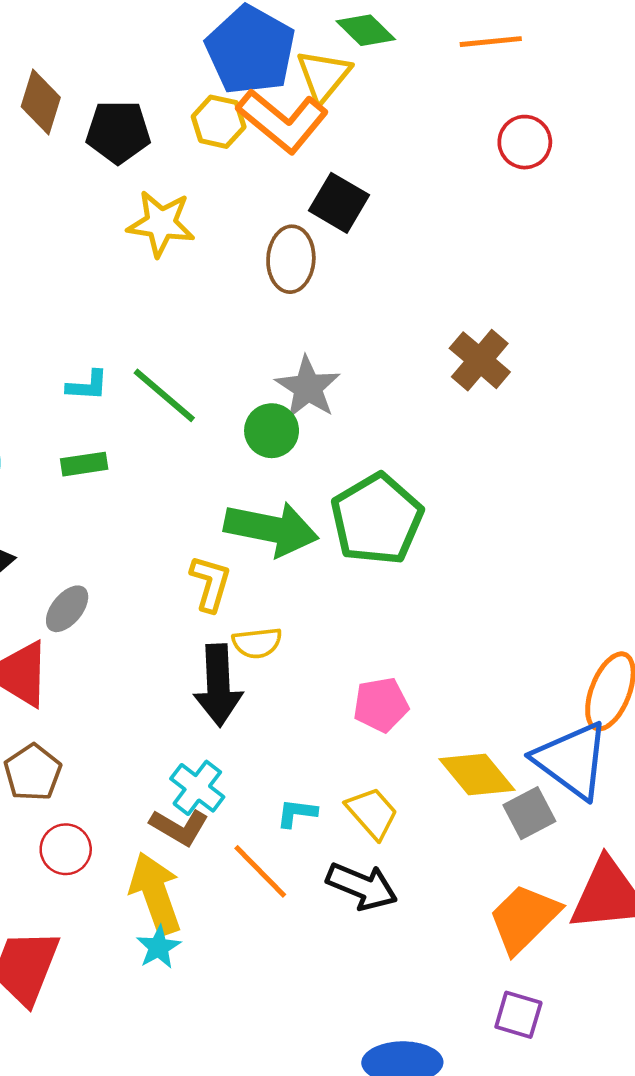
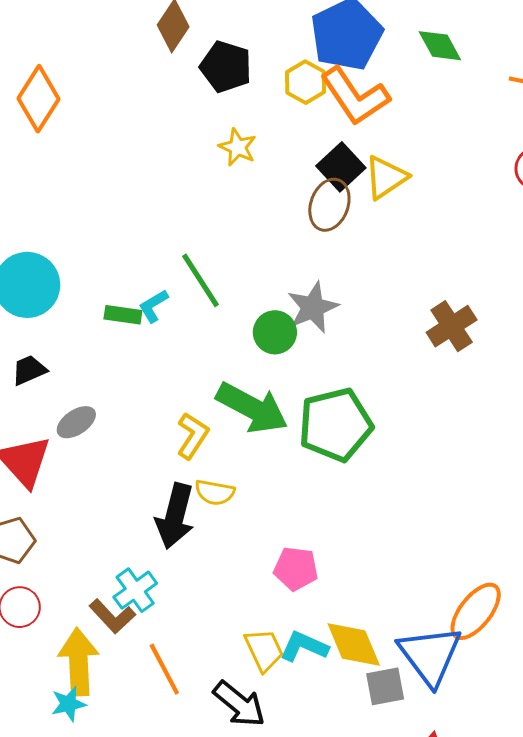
yellow triangle: (324, 76) -> (386, 177), moved
black square: (339, 203) -> (341, 167), moved
yellow star: (161, 223) -> (238, 147), size x0.7
cyan L-shape: (87, 386) -> (153, 306), moved, turned 129
cyan L-shape: (297, 813) -> (304, 647), moved, size x1.4

